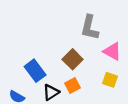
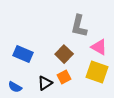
blue rectangle: (35, 71) -> (23, 54), moved, turned -30
yellow square: (110, 80) -> (97, 72), size x1.6

